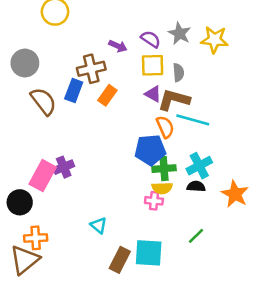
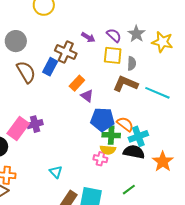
brown cross: (91, 69) -> (66, 52), turned 30
purple triangle: (153, 94) -> (87, 96), moved
orange rectangle: (107, 95) -> (77, 83), moved
cyan line: (193, 120) -> (157, 93), moved
orange semicircle: (165, 127) -> (125, 124), moved, turned -36
black semicircle: (196, 186) -> (134, 152), size x1.5

